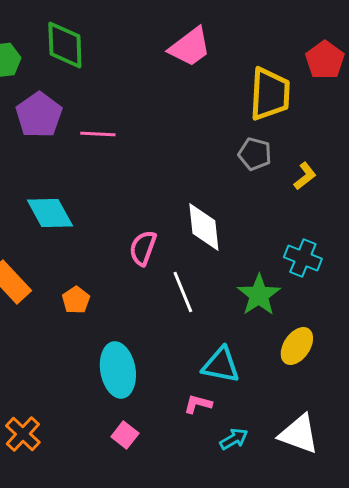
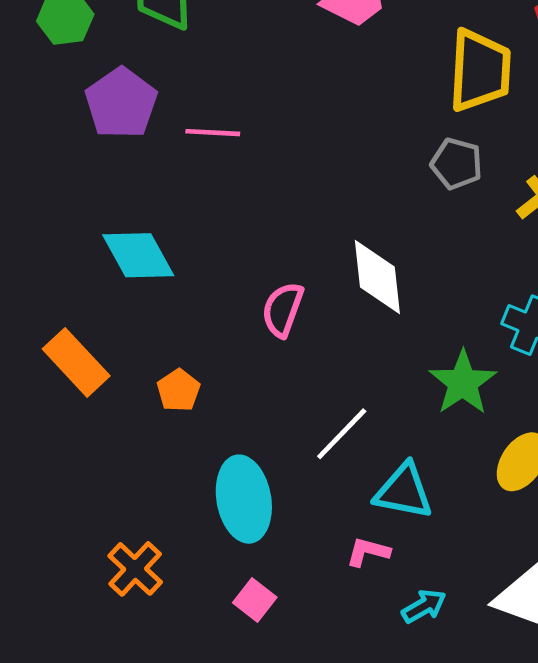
white line: (183, 292) -> (342, 434), moved, turned 66
orange cross: (23, 434) -> (135, 569), moved

